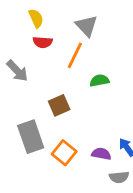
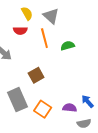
yellow semicircle: (36, 18) -> (27, 13), moved
orange line: (75, 55) -> (44, 38), turned -36
green semicircle: (99, 81) -> (68, 46), moved

